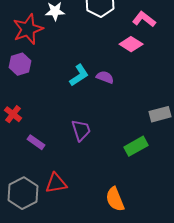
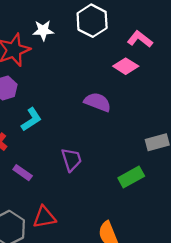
cyan L-shape: (79, 75) -> (31, 119), moved
purple semicircle: (105, 77) -> (98, 102), size x1.4

